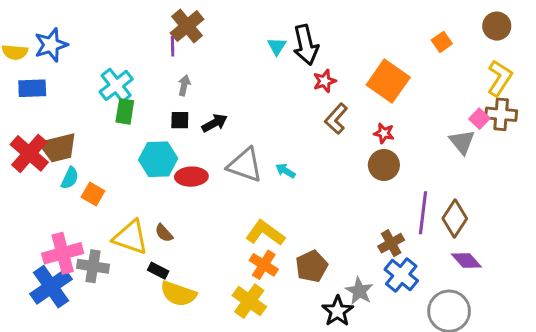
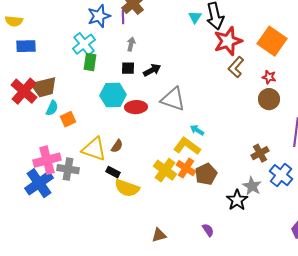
blue star: (51, 45) -> (99, 16), moved
red star: (325, 81) -> (228, 41), size x1.8
cyan arrow: (285, 171) -> (197, 130), moved
orange square: (93, 194) -> (68, 119), turned 35
brown semicircle: (164, 233) -> (117, 146), turned -104
brown cross: (391, 243) -> (260, 153), moved
brown pentagon: (312, 266) -> (206, 174), moved
yellow cross: (249, 301) -> (165, 170), moved

